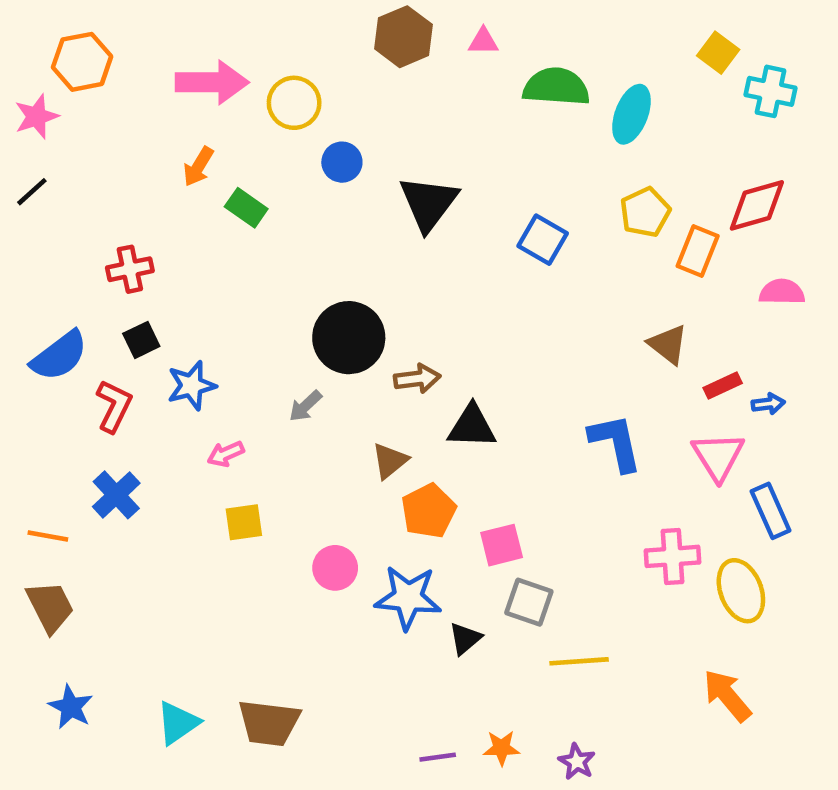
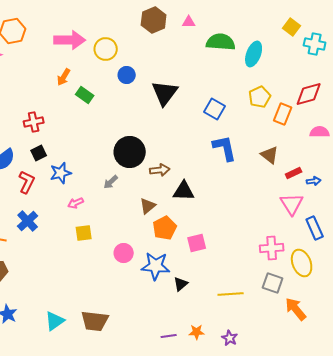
blue L-shape: (616, 442) -> (225, 148), moved
gray square: (529, 602) -> (273, 283), moved

